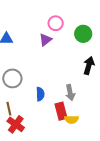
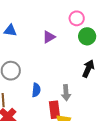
pink circle: (56, 23) -> (77, 18), moved

